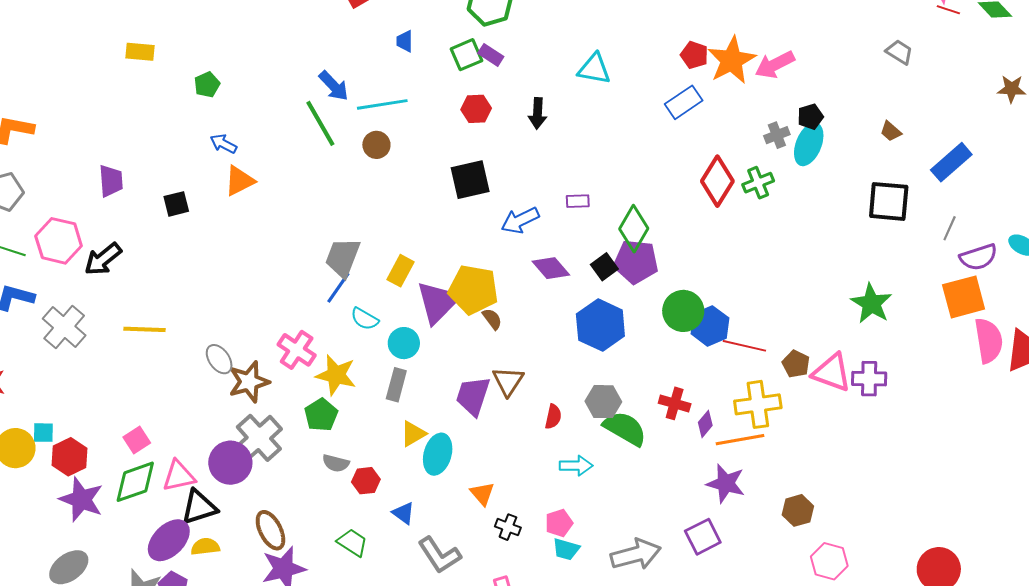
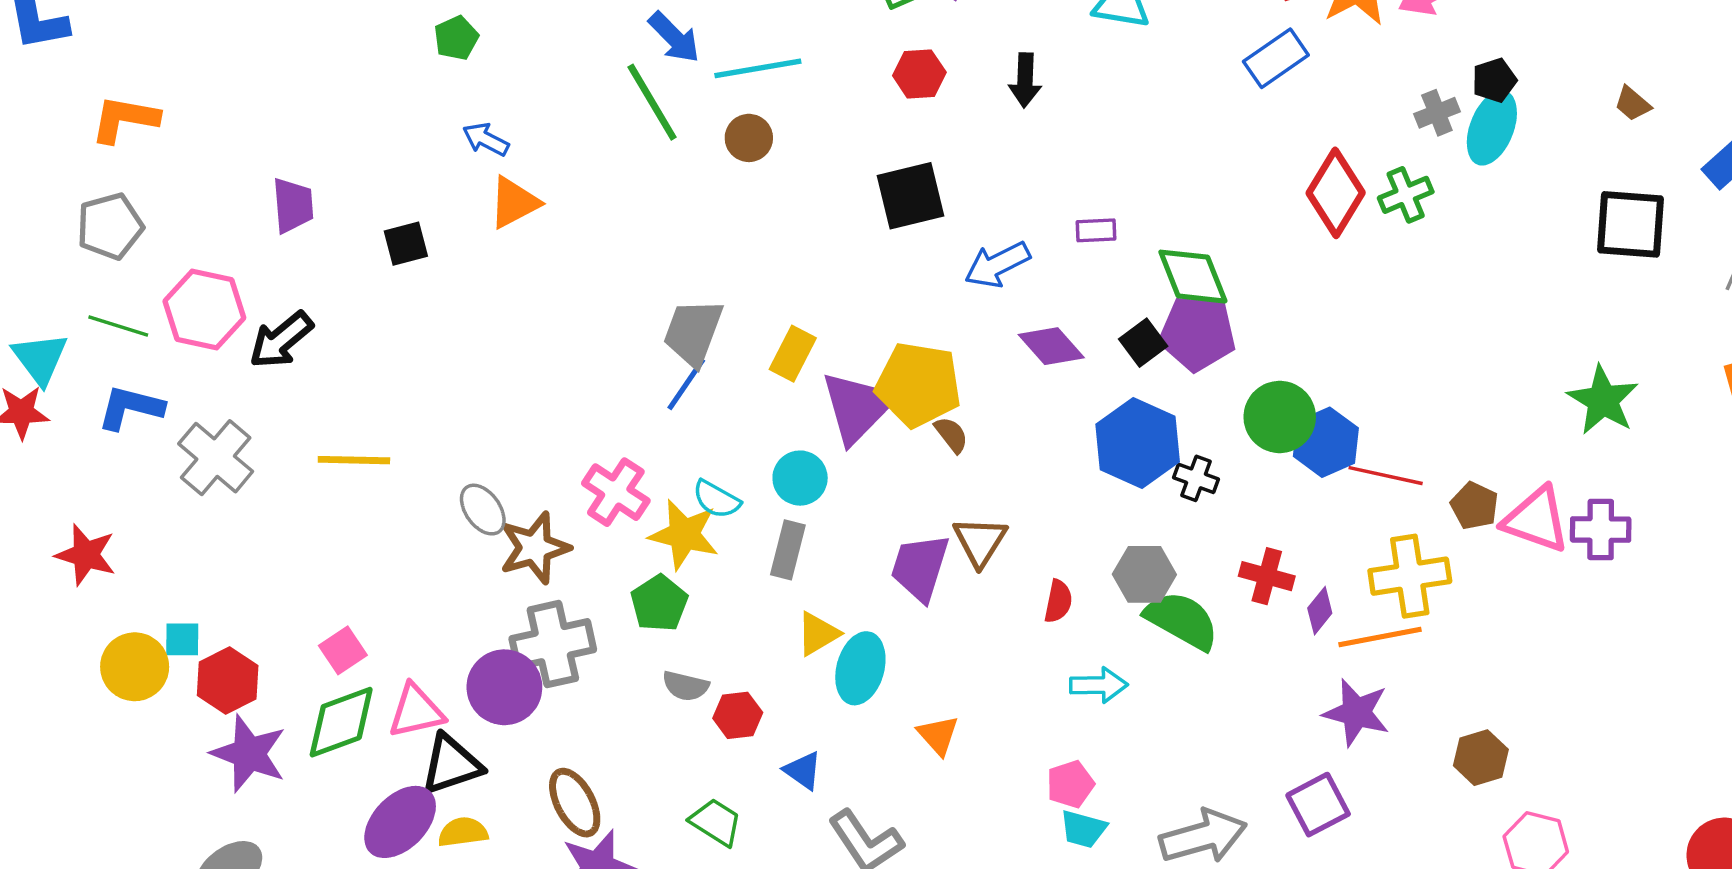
green diamond: (634, 229) -> (1193, 277), turned -51
cyan semicircle: (365, 319) -> (716, 499), moved
gray cross: (259, 438) -> (553, 644), turned 30
black cross: (508, 527) -> (1196, 478), moved

